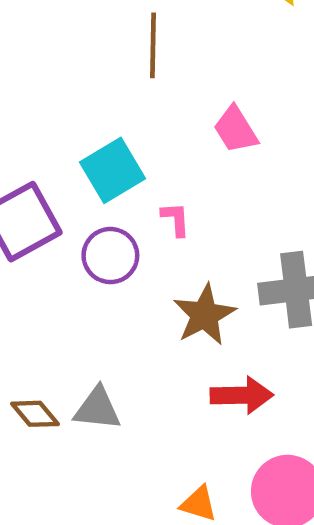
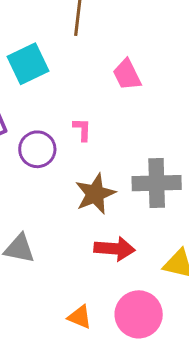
cyan square: (112, 170) -> (28, 64), moved

